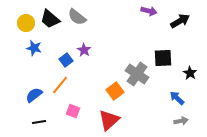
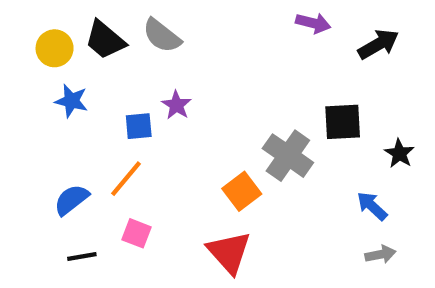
blue square: (66, 60) -> (139, 126), turned 32
pink square: (73, 111) -> (137, 233), moved
red triangle: (109, 120) -> (229, 252), turned -30

